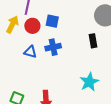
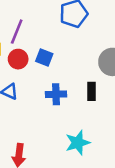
blue cross: (53, 47) -> (56, 94), moved

